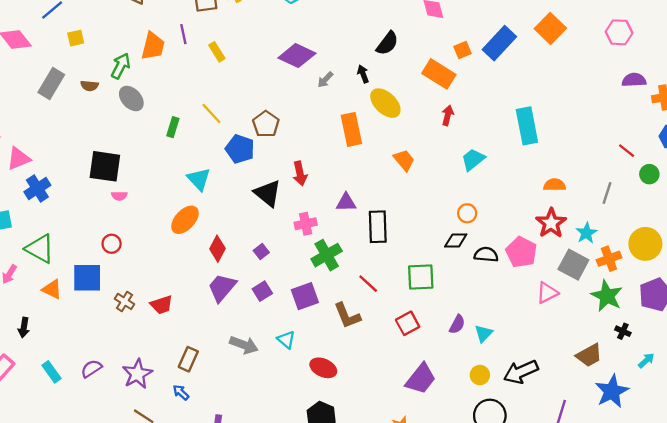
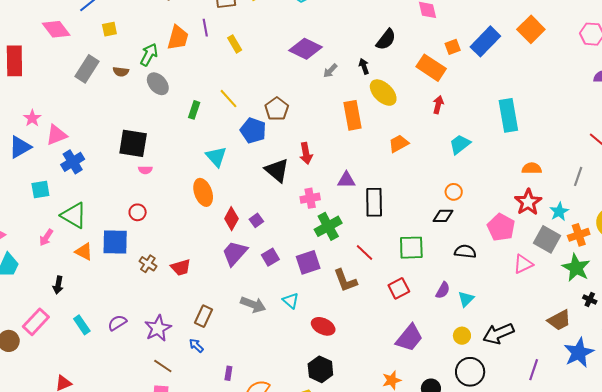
orange trapezoid: (404, 160) -> (399, 144), turned -80
orange ellipse: (185, 220) -> (203, 192), turned -64
purple square: (261, 251) -> (256, 220), moved
black semicircle: (486, 255) -> (465, 252), moved

